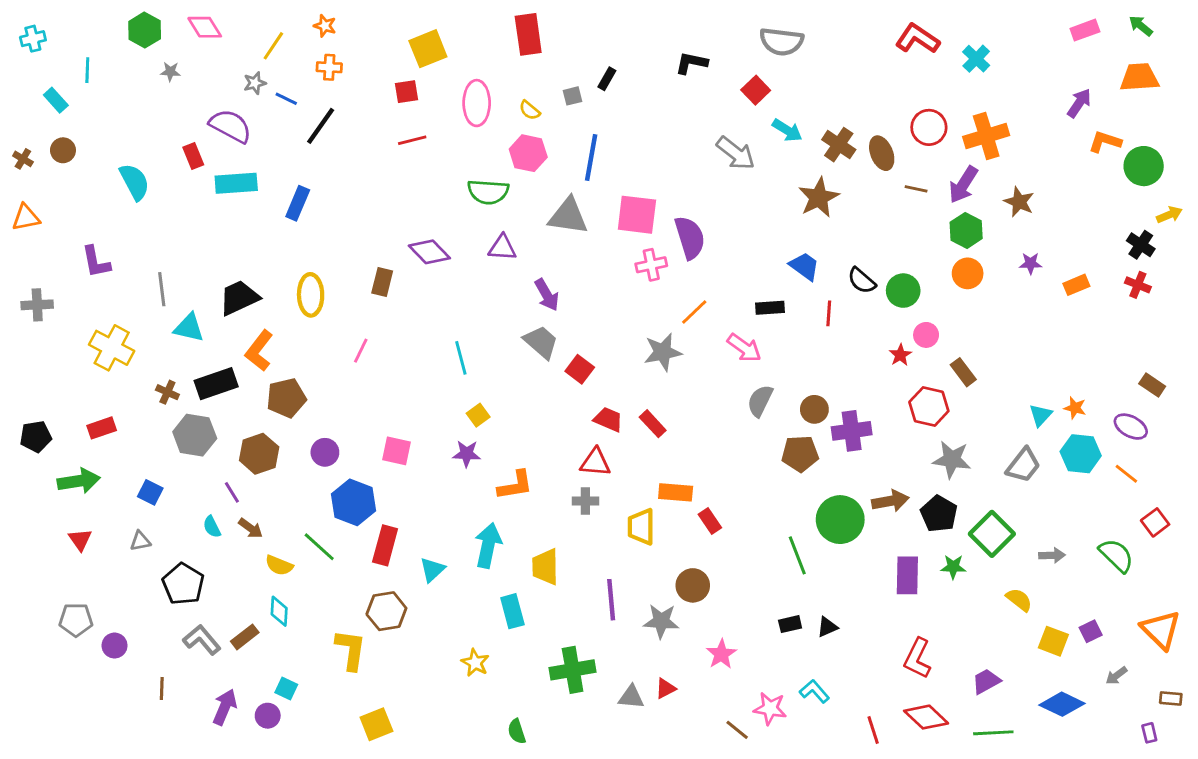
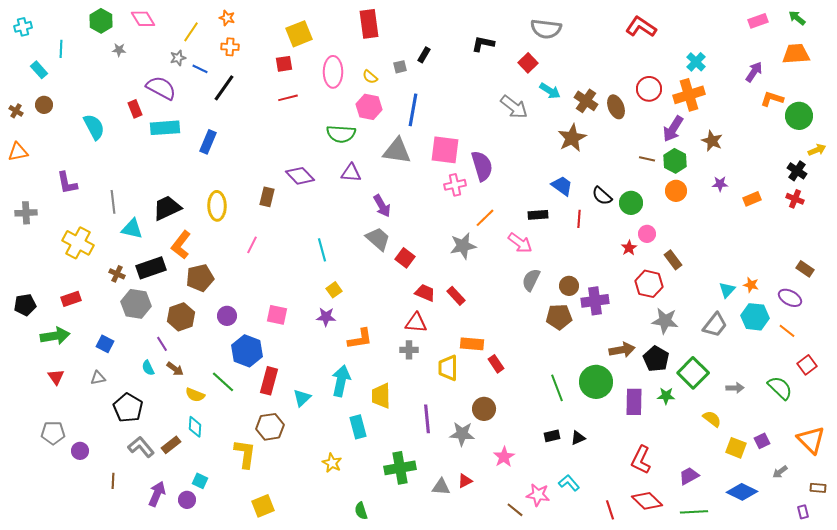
cyan cross: (976, 59) -> (696, 62), moved
brown line: (916, 189) -> (647, 159), moved
green circle: (840, 520) -> (596, 382), moved

